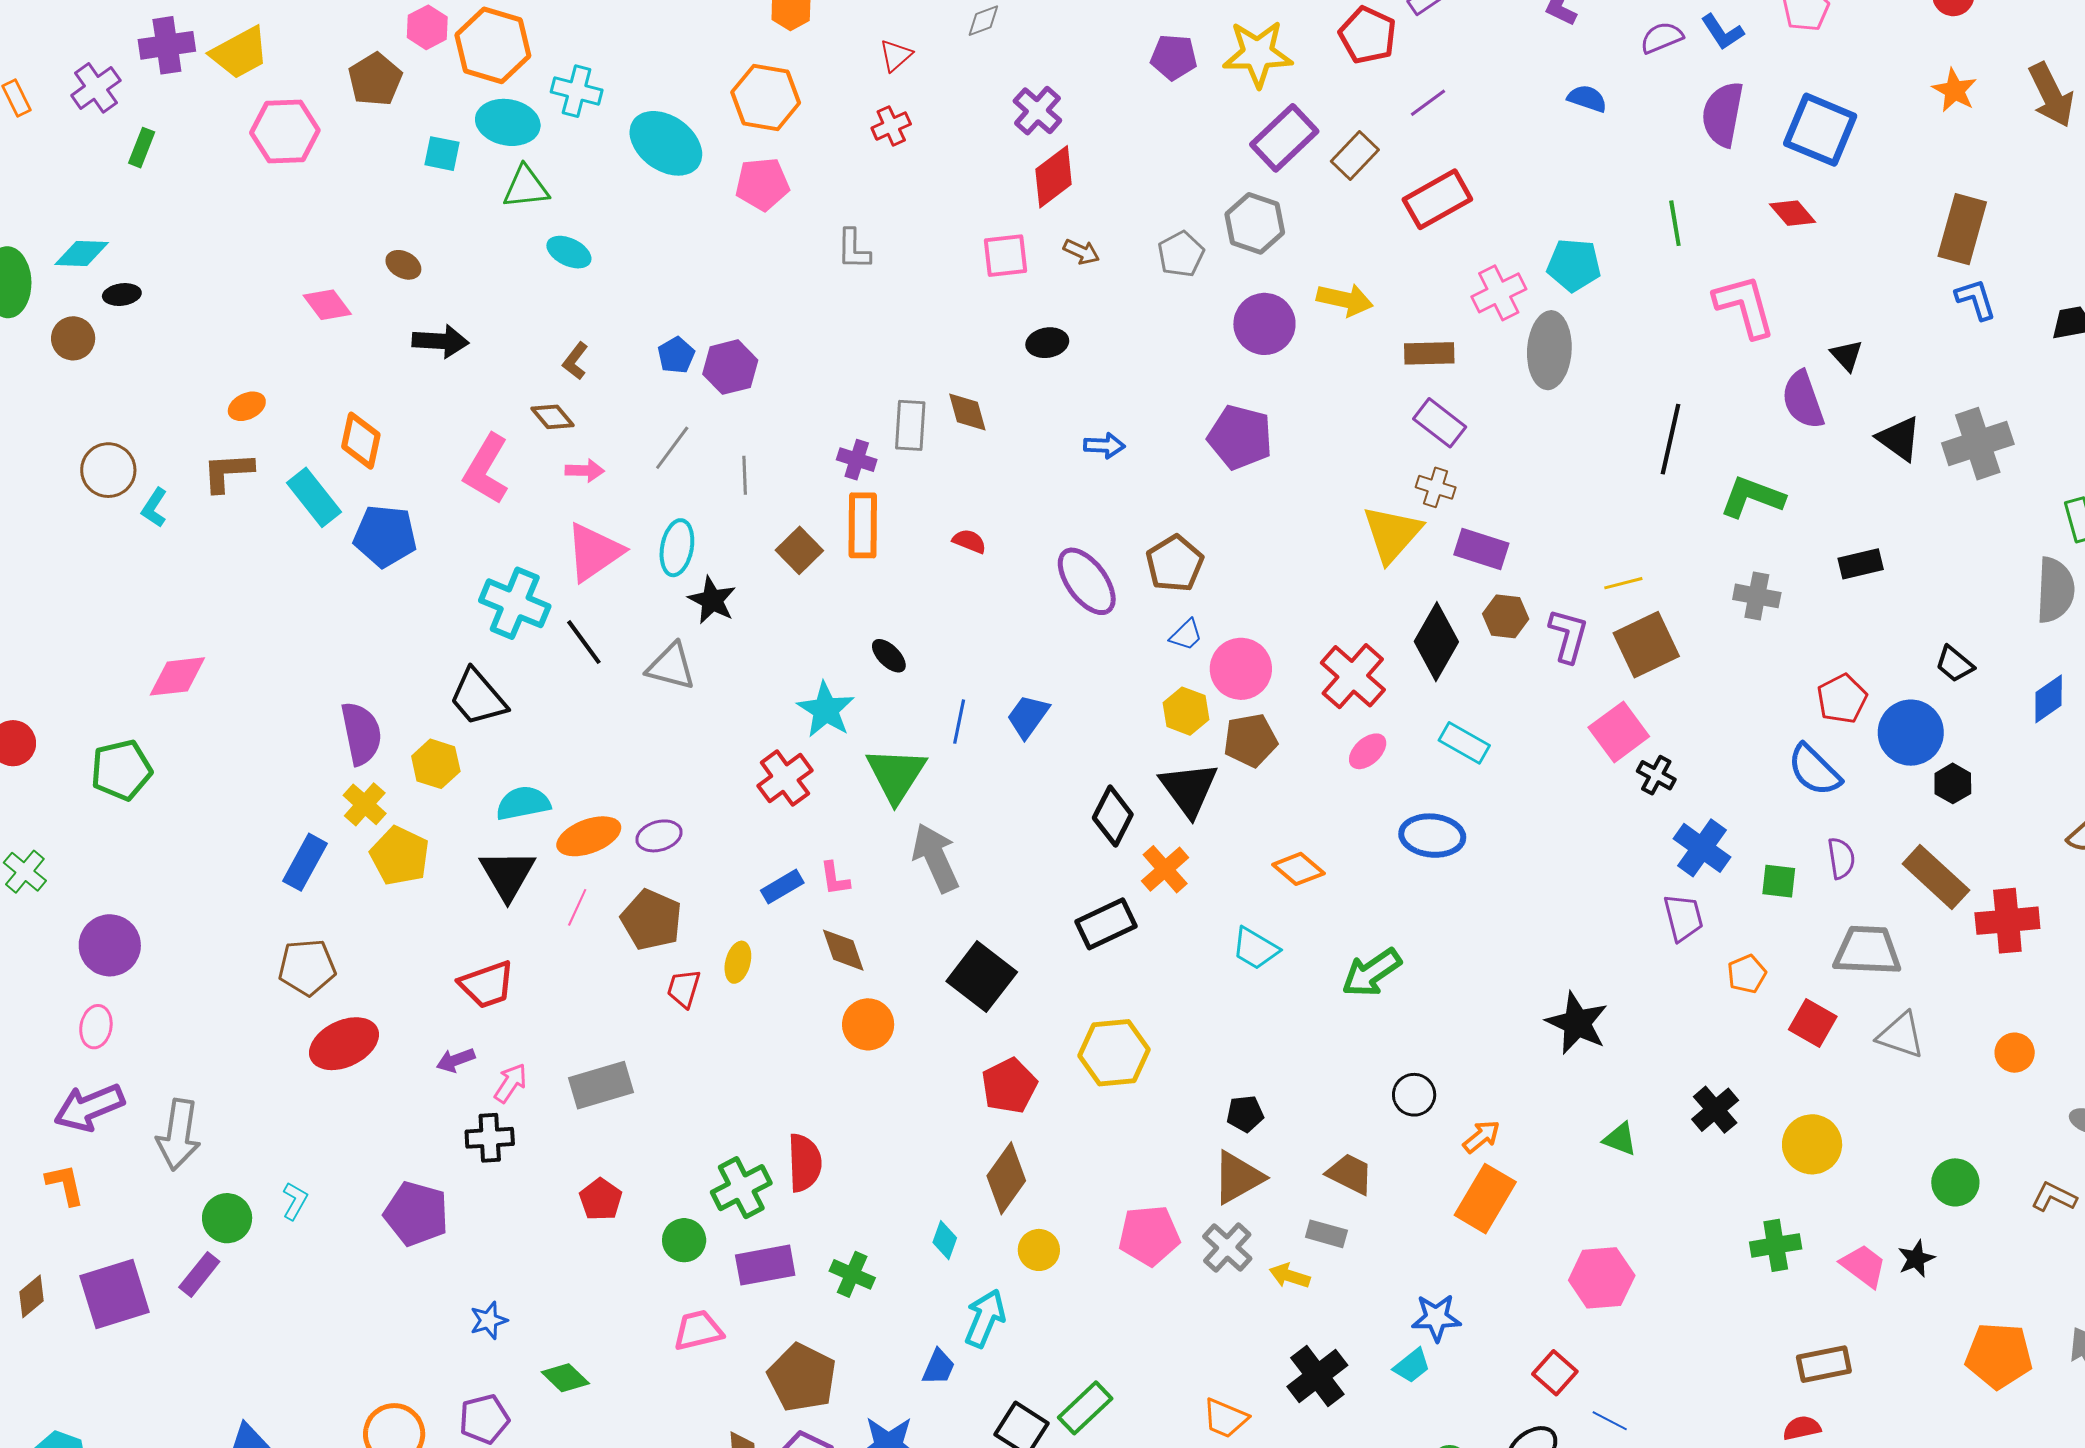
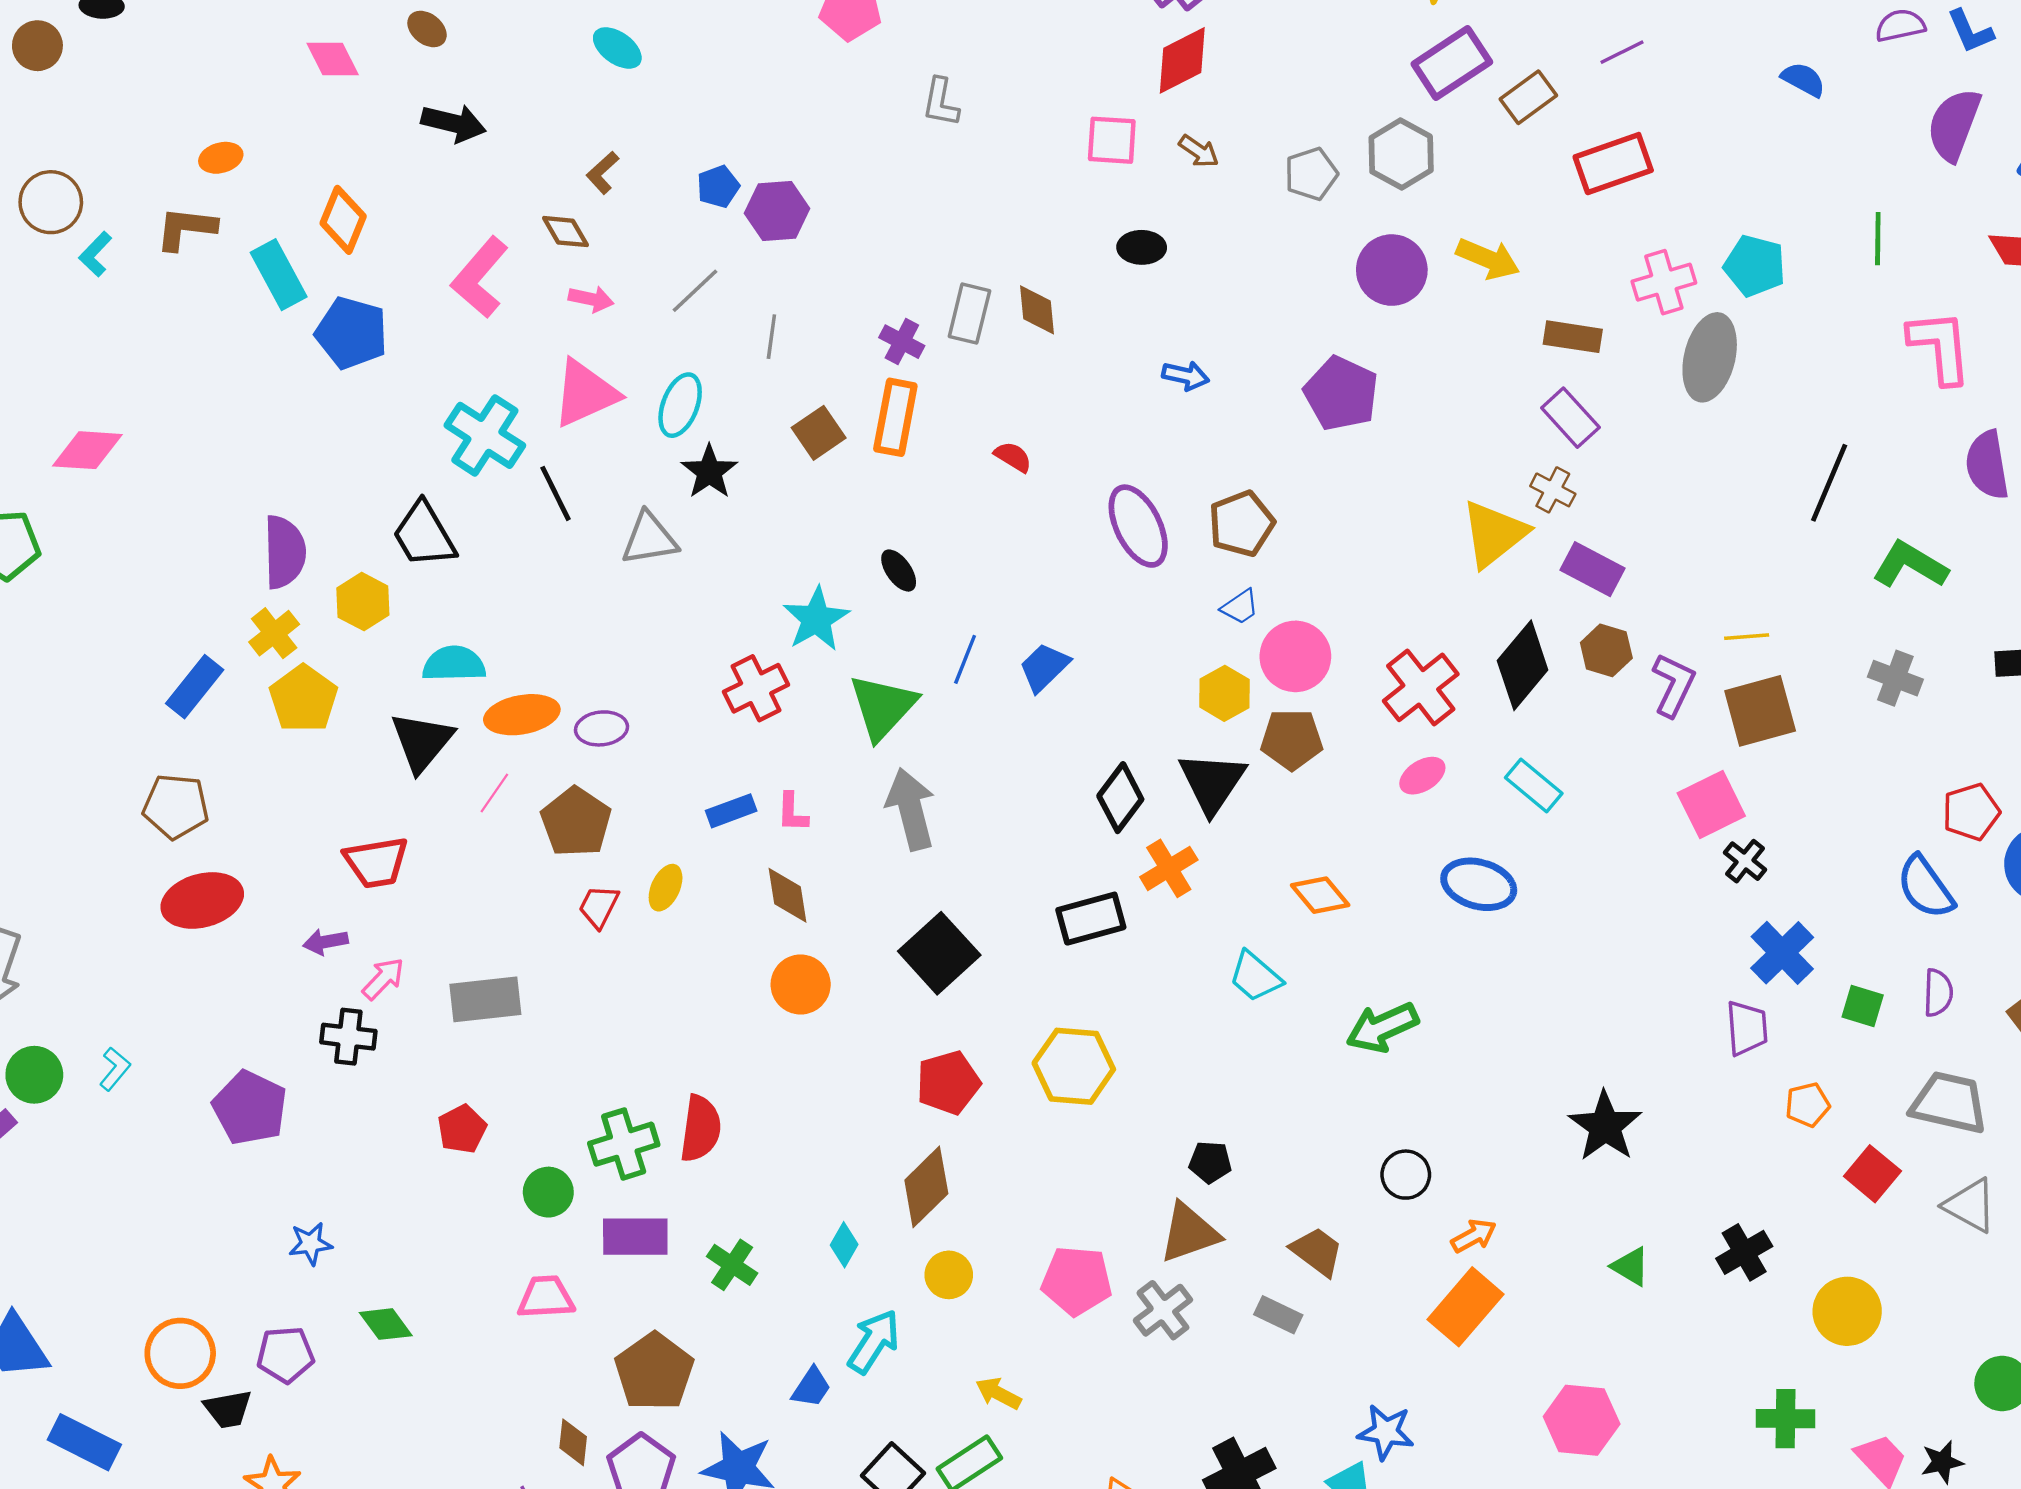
gray triangle: (671, 666) -> (649, 539), turned -34
yellow arrow: (1290, 1276) -> (998, 1393), moved

